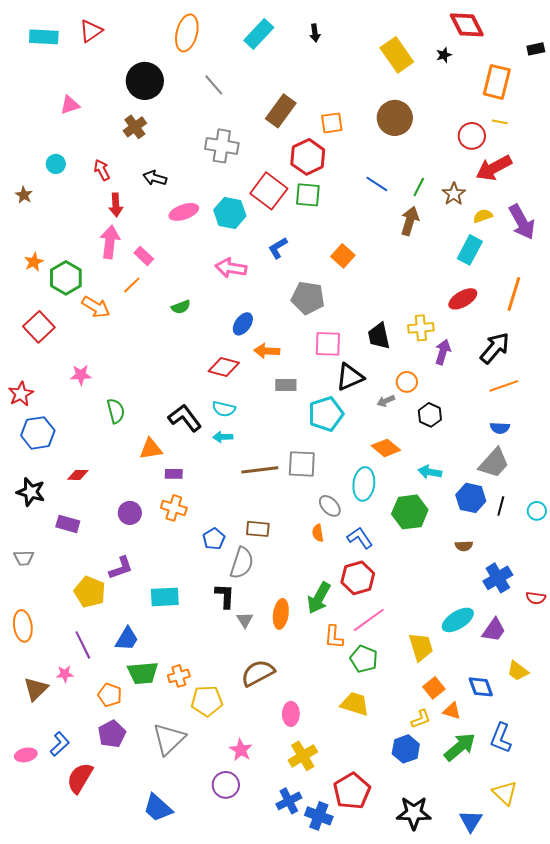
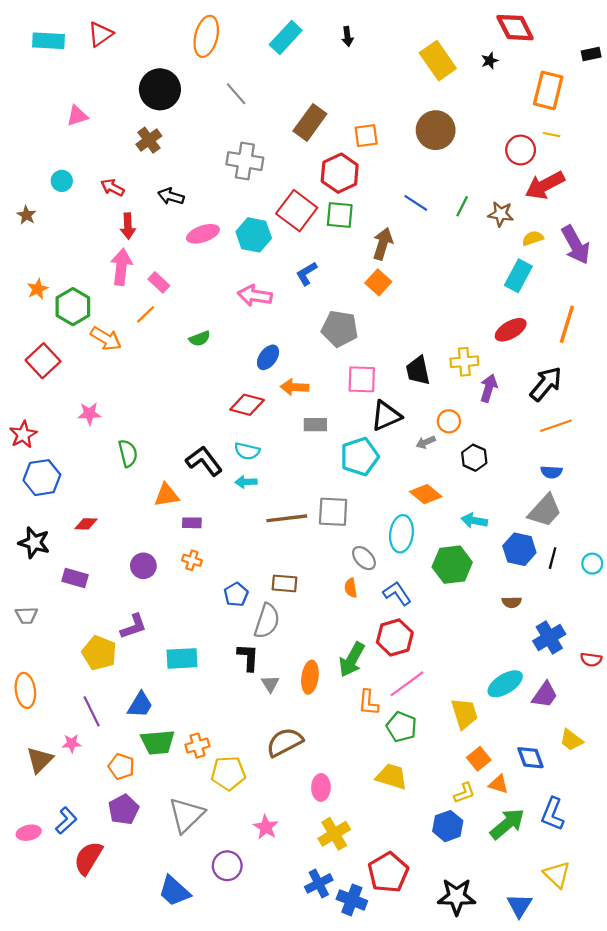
red arrow: (102, 170) -> (112, 187), turned -35
brown star: (454, 194) -> (501, 214), turned -30
brown arrow: (410, 221) -> (383, 244), moved
orange cross: (174, 508) -> (192, 560), size x0.7
purple circle: (226, 785) -> (227, 866), moved

